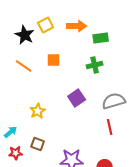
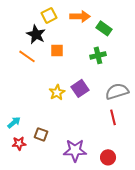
black star: (25, 35) -> (36, 34), moved
green rectangle: (101, 38) -> (104, 28), turned 42
yellow star: (38, 111) -> (57, 92), moved

